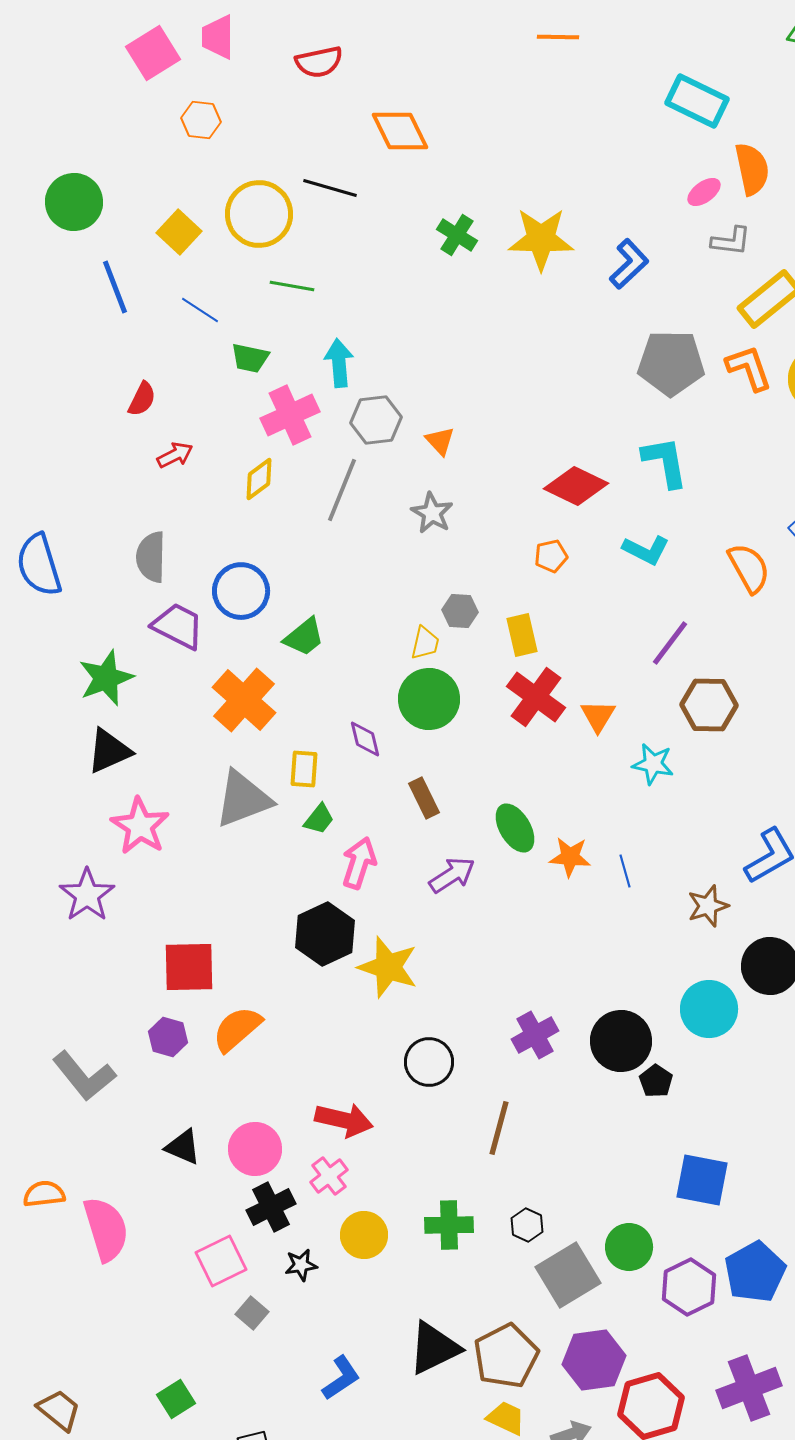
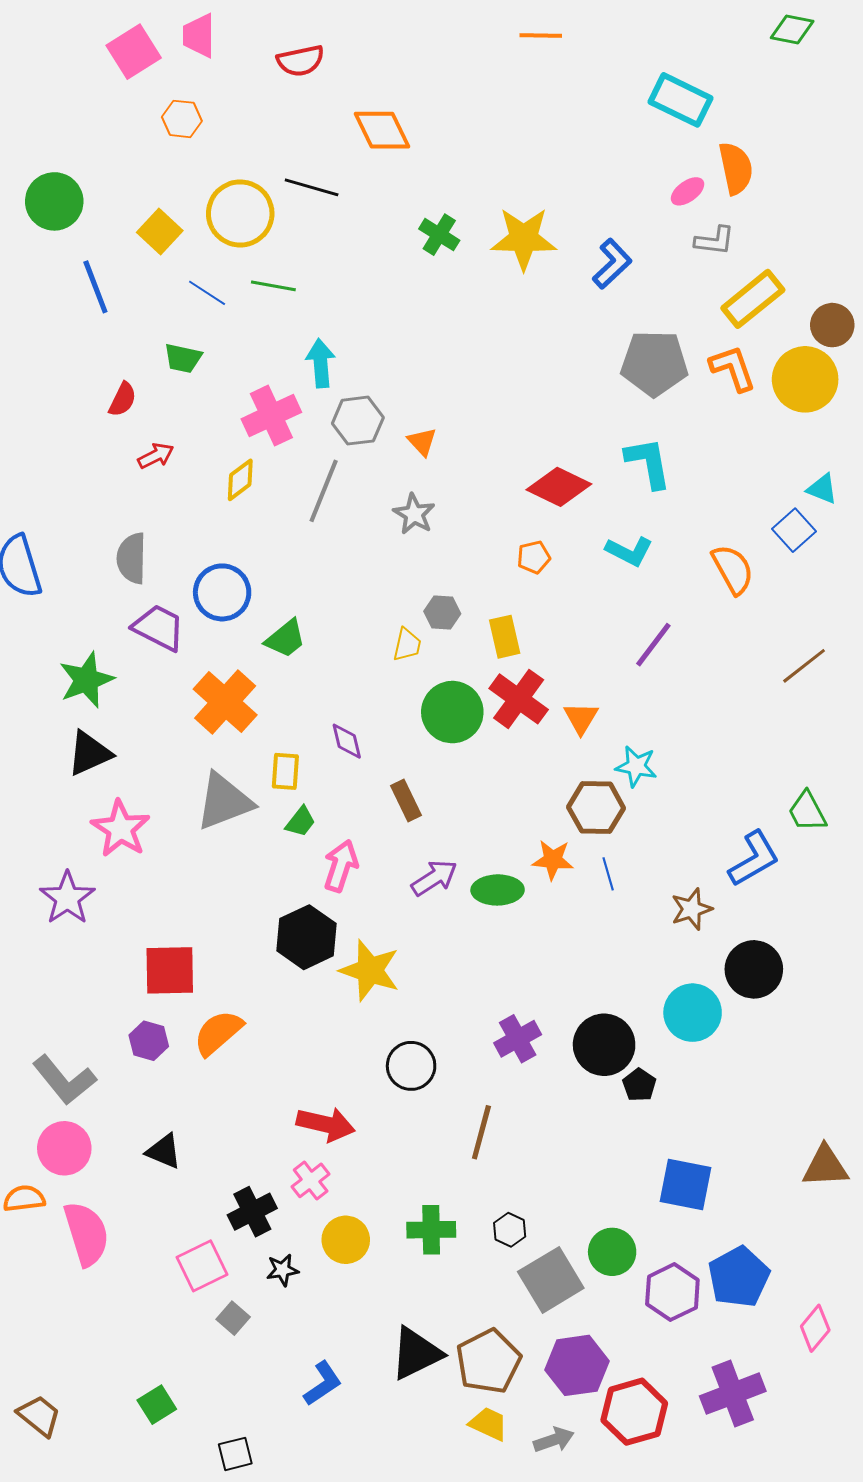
blue line: (200, 310) -> (207, 293), moved
green trapezoid: (250, 358) -> (183, 358), moved
green circle: (429, 699) -> (452, 712), moved
brown hexagon: (709, 705) -> (596, 808), moved
green ellipse: (515, 828) -> (498, 890), moved, turned -60
pink circle: (255, 1149) -> (64, 1148), moved

